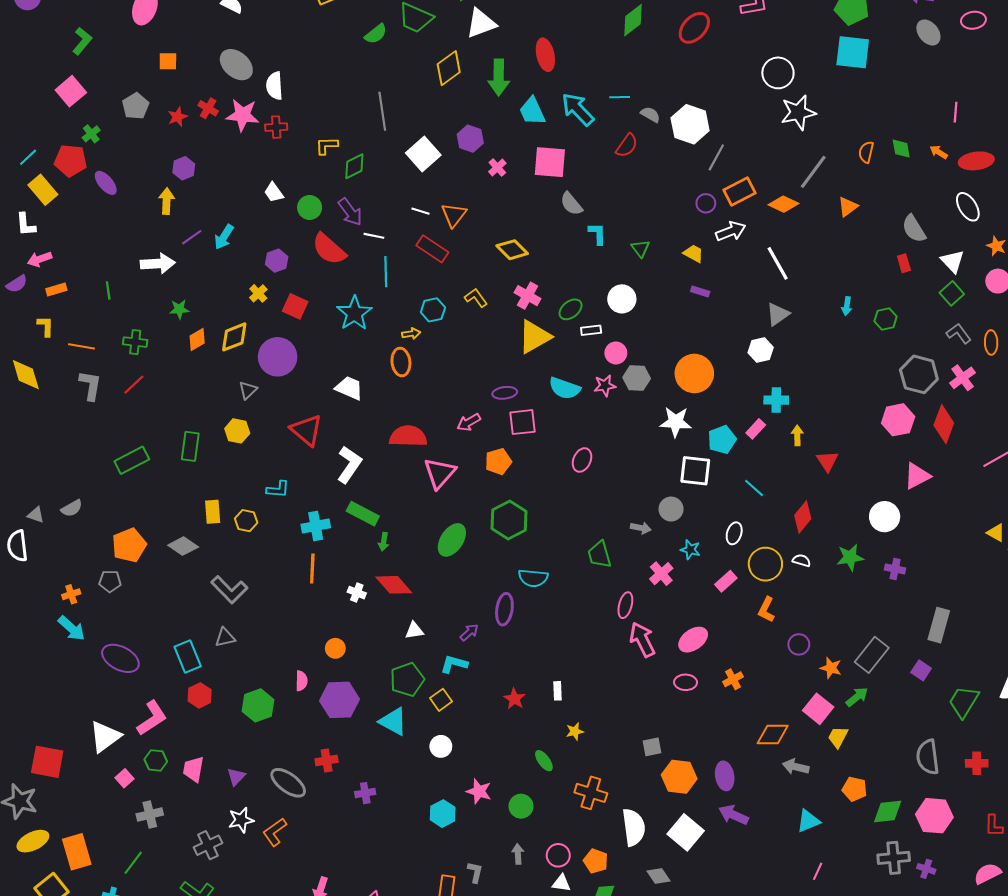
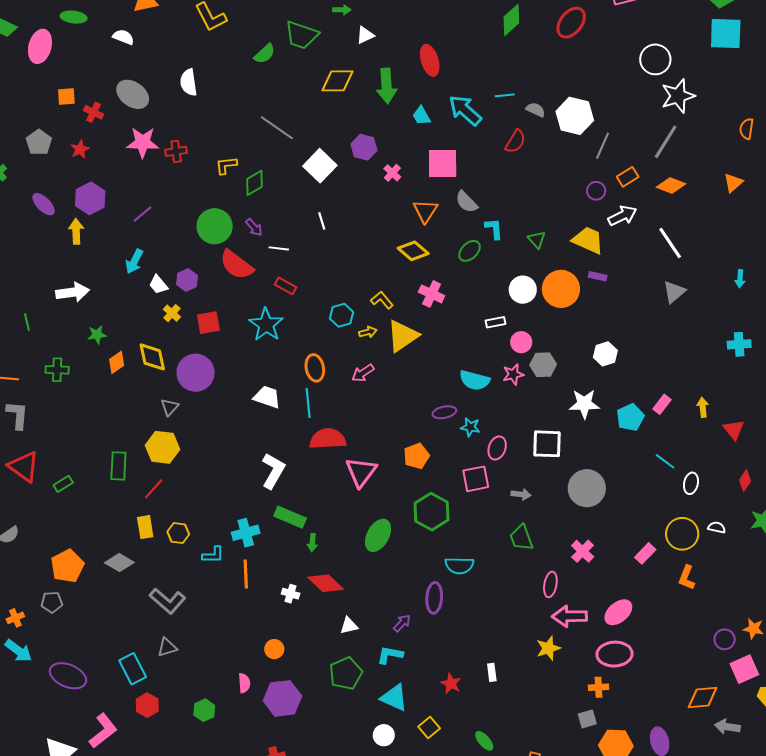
white triangle: (481, 23) -> (365, 35), size x0.6
yellow diamond: (449, 68) -> (338, 81), turned 40
white semicircle: (274, 86) -> (189, 82), moved
red cross: (208, 108) -> (94, 112), moved
gray line: (382, 111) -> (277, 128), turned -42
cyan trapezoid: (532, 111) -> (421, 116), size x0.7
purple hexagon: (184, 168) -> (90, 198), size x1.4
gray line: (813, 172) -> (666, 142), moved
purple ellipse: (106, 183) -> (44, 204), moved
white trapezoid: (274, 192) -> (158, 285), moved
orange rectangle: (739, 192) -> (628, 177), size x0.7
green circle: (310, 207) -> (215, 226), size x1.5
white line: (420, 211) -> (322, 221), turned 60
purple arrow: (350, 212) -> (254, 227), size x0.7
orange triangle: (454, 215) -> (425, 211), moved
purple line: (192, 237) -> (142, 214), moved
red rectangle: (432, 249) -> (285, 286), moved, size x0.7
yellow trapezoid: (693, 253) -> (588, 240), size x1.6
cyan line: (386, 272) -> (308, 403), moved
red square: (295, 306) -> (208, 323), turned -30
green ellipse: (571, 309) -> (470, 251), moved
yellow arrow: (411, 334) -> (368, 332), moved
yellow diamond: (234, 337) -> (152, 357), turned -76
yellow triangle: (534, 337) -> (403, 336), moved
white hexagon: (761, 350) -> (605, 354), moved
orange circle: (694, 374) -> (561, 289), moved
red line: (134, 385) -> (154, 489), moved
purple ellipse: (505, 393) -> (444, 412), moved
cyan cross: (776, 400) -> (739, 344), moved
pink arrow: (469, 422) -> (363, 373), moved
pink square: (522, 422) -> (476, 479), moved
red triangle: (307, 430) -> (24, 467), moved
yellow hexagon: (237, 431) -> (162, 447), size x1.4
green rectangle: (132, 460) -> (63, 484), size x0.6
white square: (695, 471) -> (547, 444), moved
cyan L-shape: (278, 489) -> (213, 555), moved
gray circle: (671, 509) -> (587, 488), size x1.6
red diamond: (803, 517) -> (745, 481), moved, size x0.7
gray arrow: (641, 528) -> (521, 494), moved
white ellipse: (734, 533) -> (691, 483), moved
cyan star: (690, 550) -> (470, 427), moved
pink arrow: (642, 640) -> (569, 616), turned -60
purple circle: (799, 644) -> (725, 639), moved
orange cross: (733, 679) -> (598, 687), moved, turned 30
pink ellipse: (686, 682) -> (614, 654), size x1.6
yellow square: (441, 700) -> (429, 728), moved
green hexagon: (258, 705) -> (204, 710), size x0.7
pink square: (818, 709) -> (744, 669), turned 32
cyan triangle: (393, 721) -> (394, 698), moved
yellow star: (575, 731) -> (548, 648), moved, size x1.4

